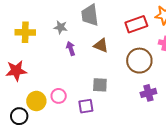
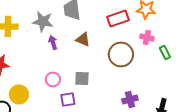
gray star: (61, 27) -> (43, 21), size x1.5
purple cross: (148, 93) -> (130, 99), moved
pink circle: (59, 96) -> (53, 79), moved

